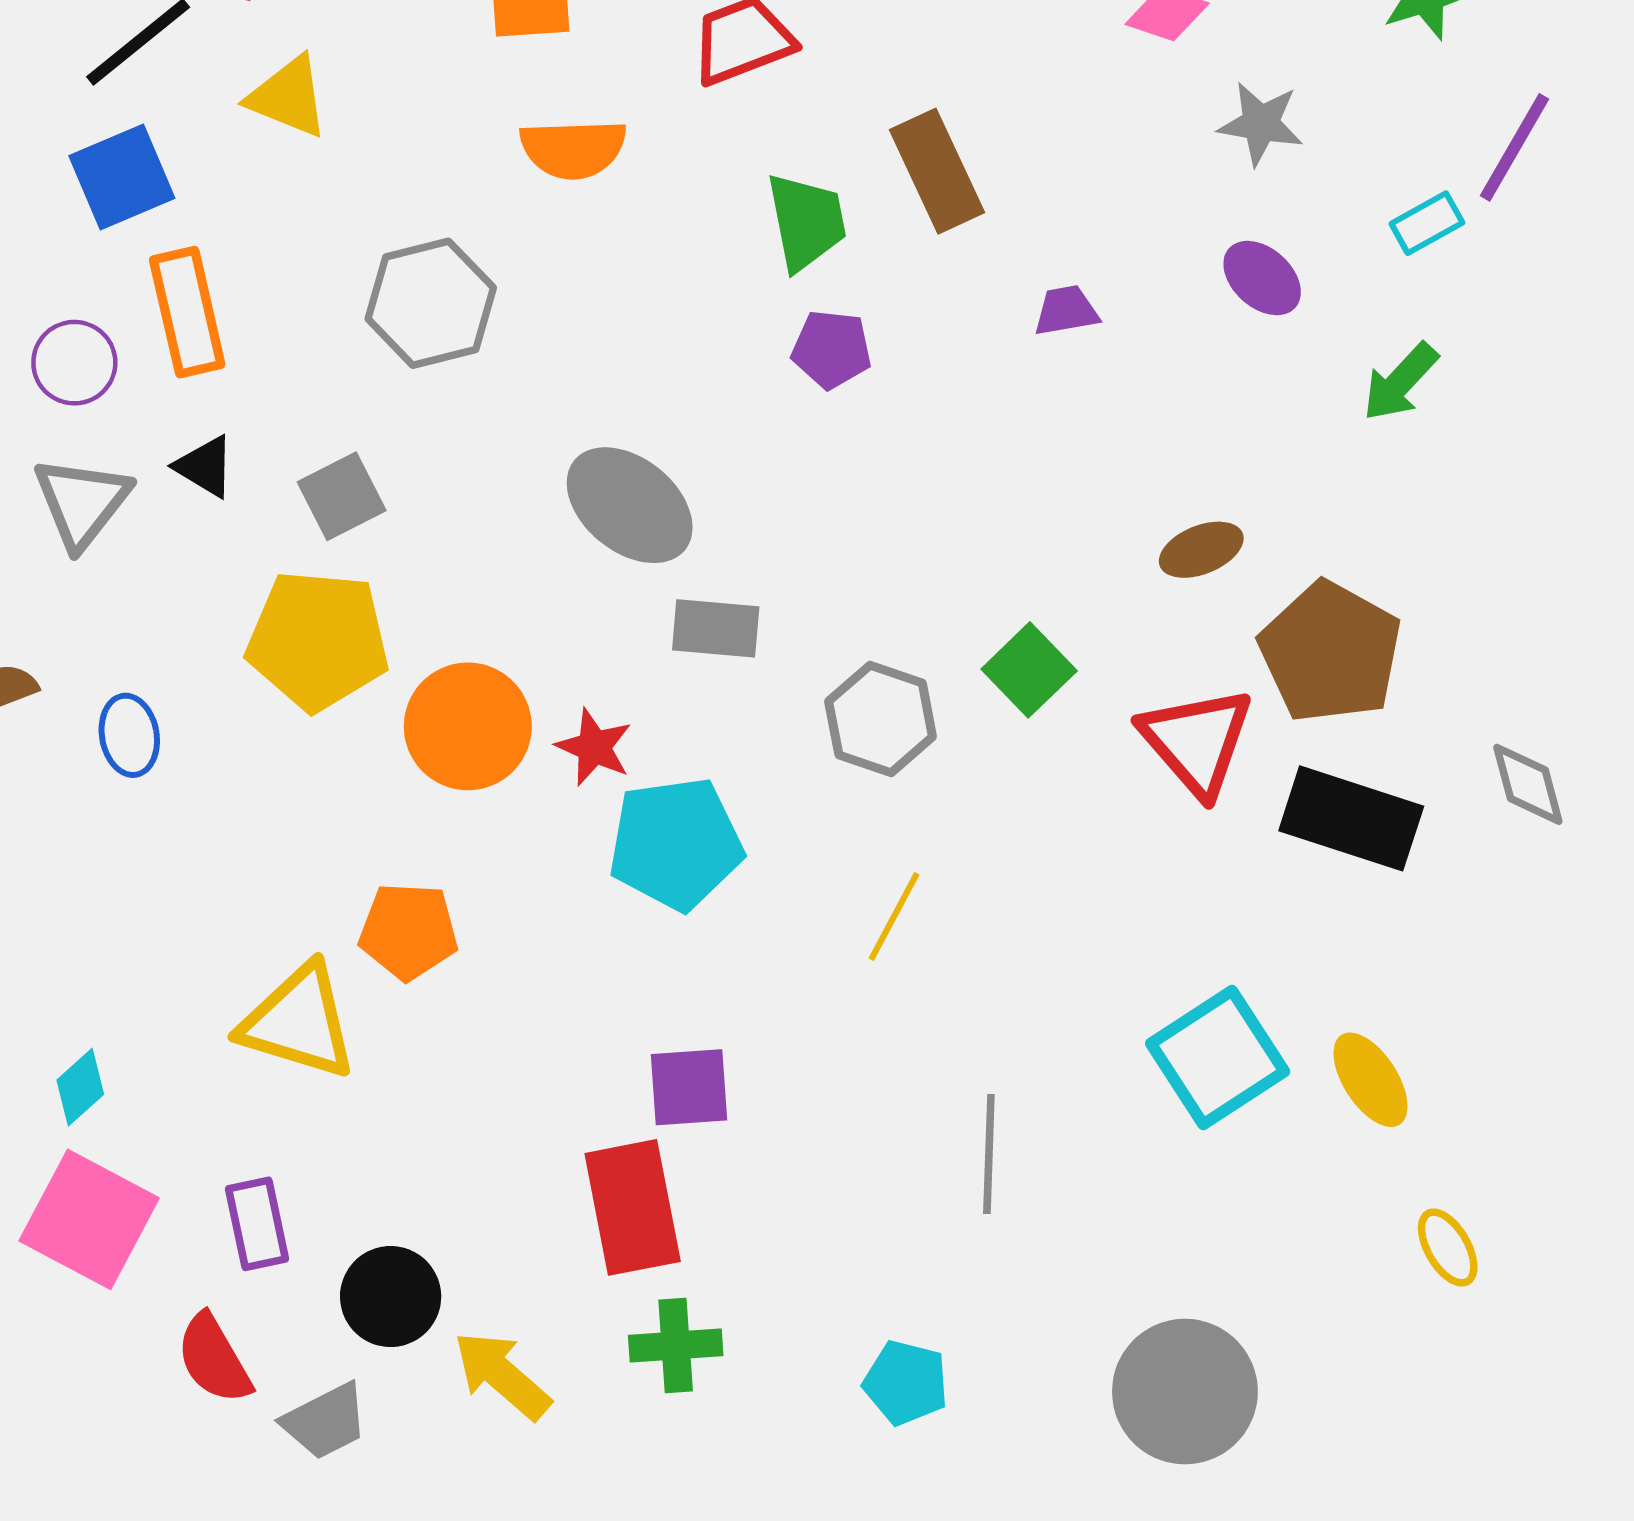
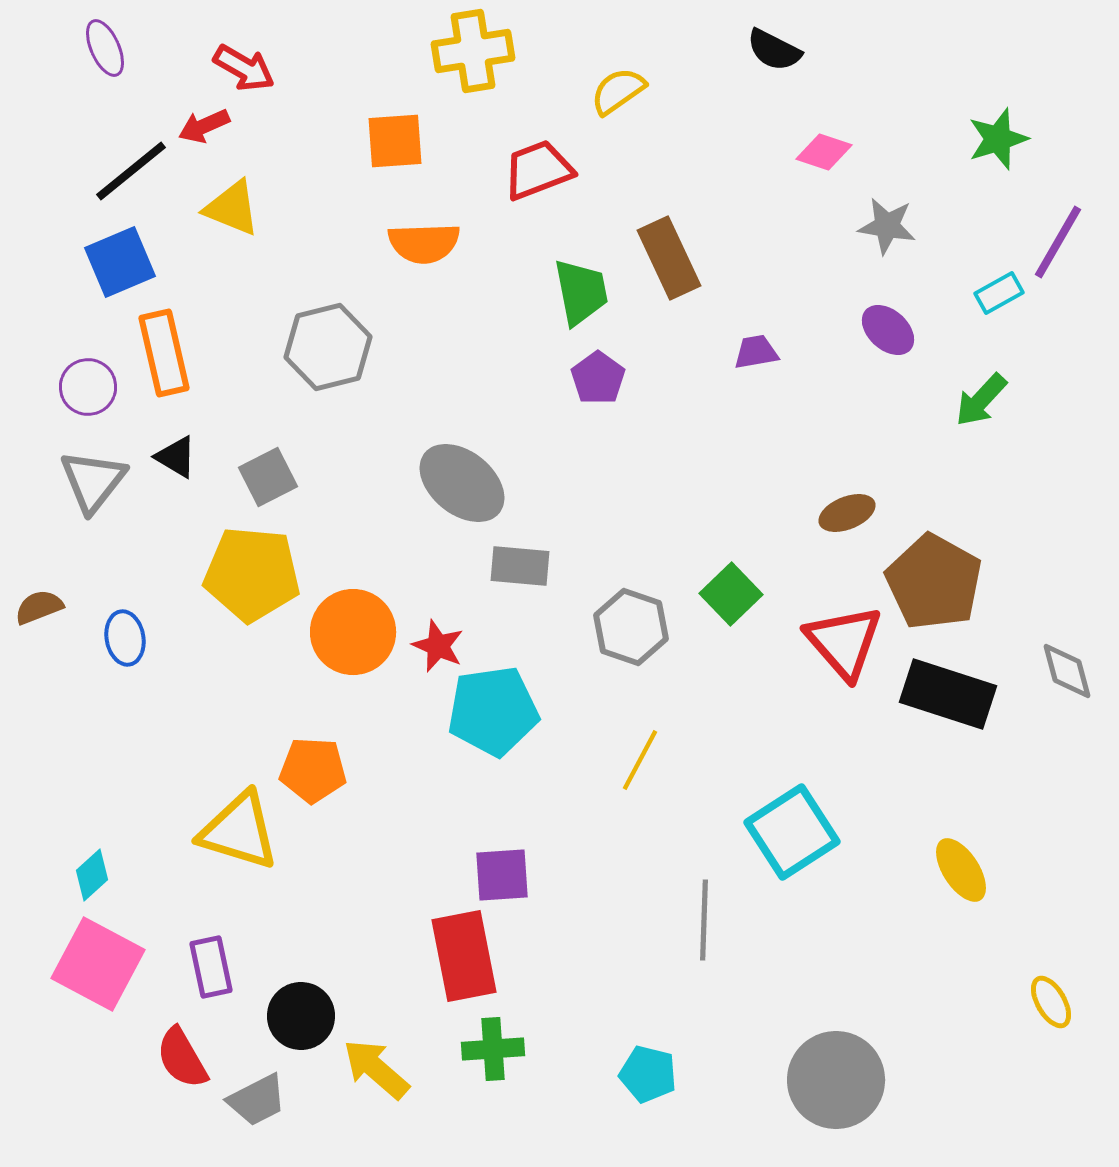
purple pentagon: (832, 349) -> (598, 378), turned 30
cyan square: (1218, 1057) -> (792, 832), moved
yellow ellipse: (1448, 1248) -> (1051, 1002), moved

